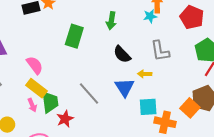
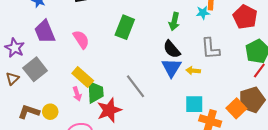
green arrow: (111, 21) -> (174, 22), moved
pink semicircle: (35, 65) -> (81, 39), moved
blue triangle: (125, 87) -> (171, 68), moved
red star: (65, 119) -> (109, 110), size x1.4

